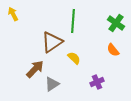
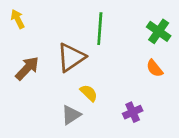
yellow semicircle: (74, 58) -> (89, 93), moved
brown arrow: (35, 69) -> (27, 68), moved

